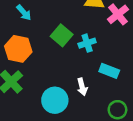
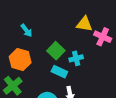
pink cross: (118, 14) -> (103, 37), turned -30
cyan rectangle: (109, 71) -> (59, 72), moved

